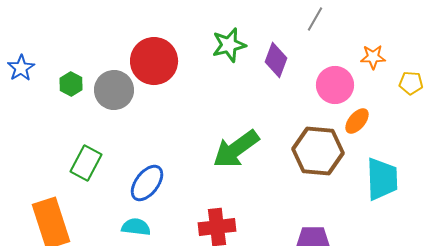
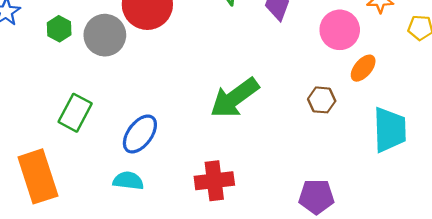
brown hexagon: (318, 151) -> (322, 100), size x0.5

